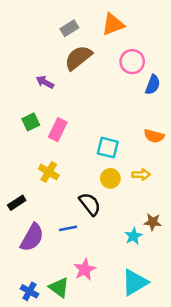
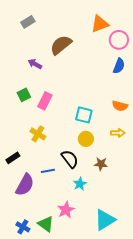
orange triangle: (113, 24) -> (100, 24), moved
gray rectangle: (69, 28) -> (28, 22), moved
pink circle: (132, 62) -> (119, 40), moved
yellow arrow: (141, 175) -> (118, 133), moved
brown star: (153, 222) -> (101, 164), moved
blue line: (68, 228) -> (48, 171), moved
cyan star: (133, 236) -> (80, 184), moved

